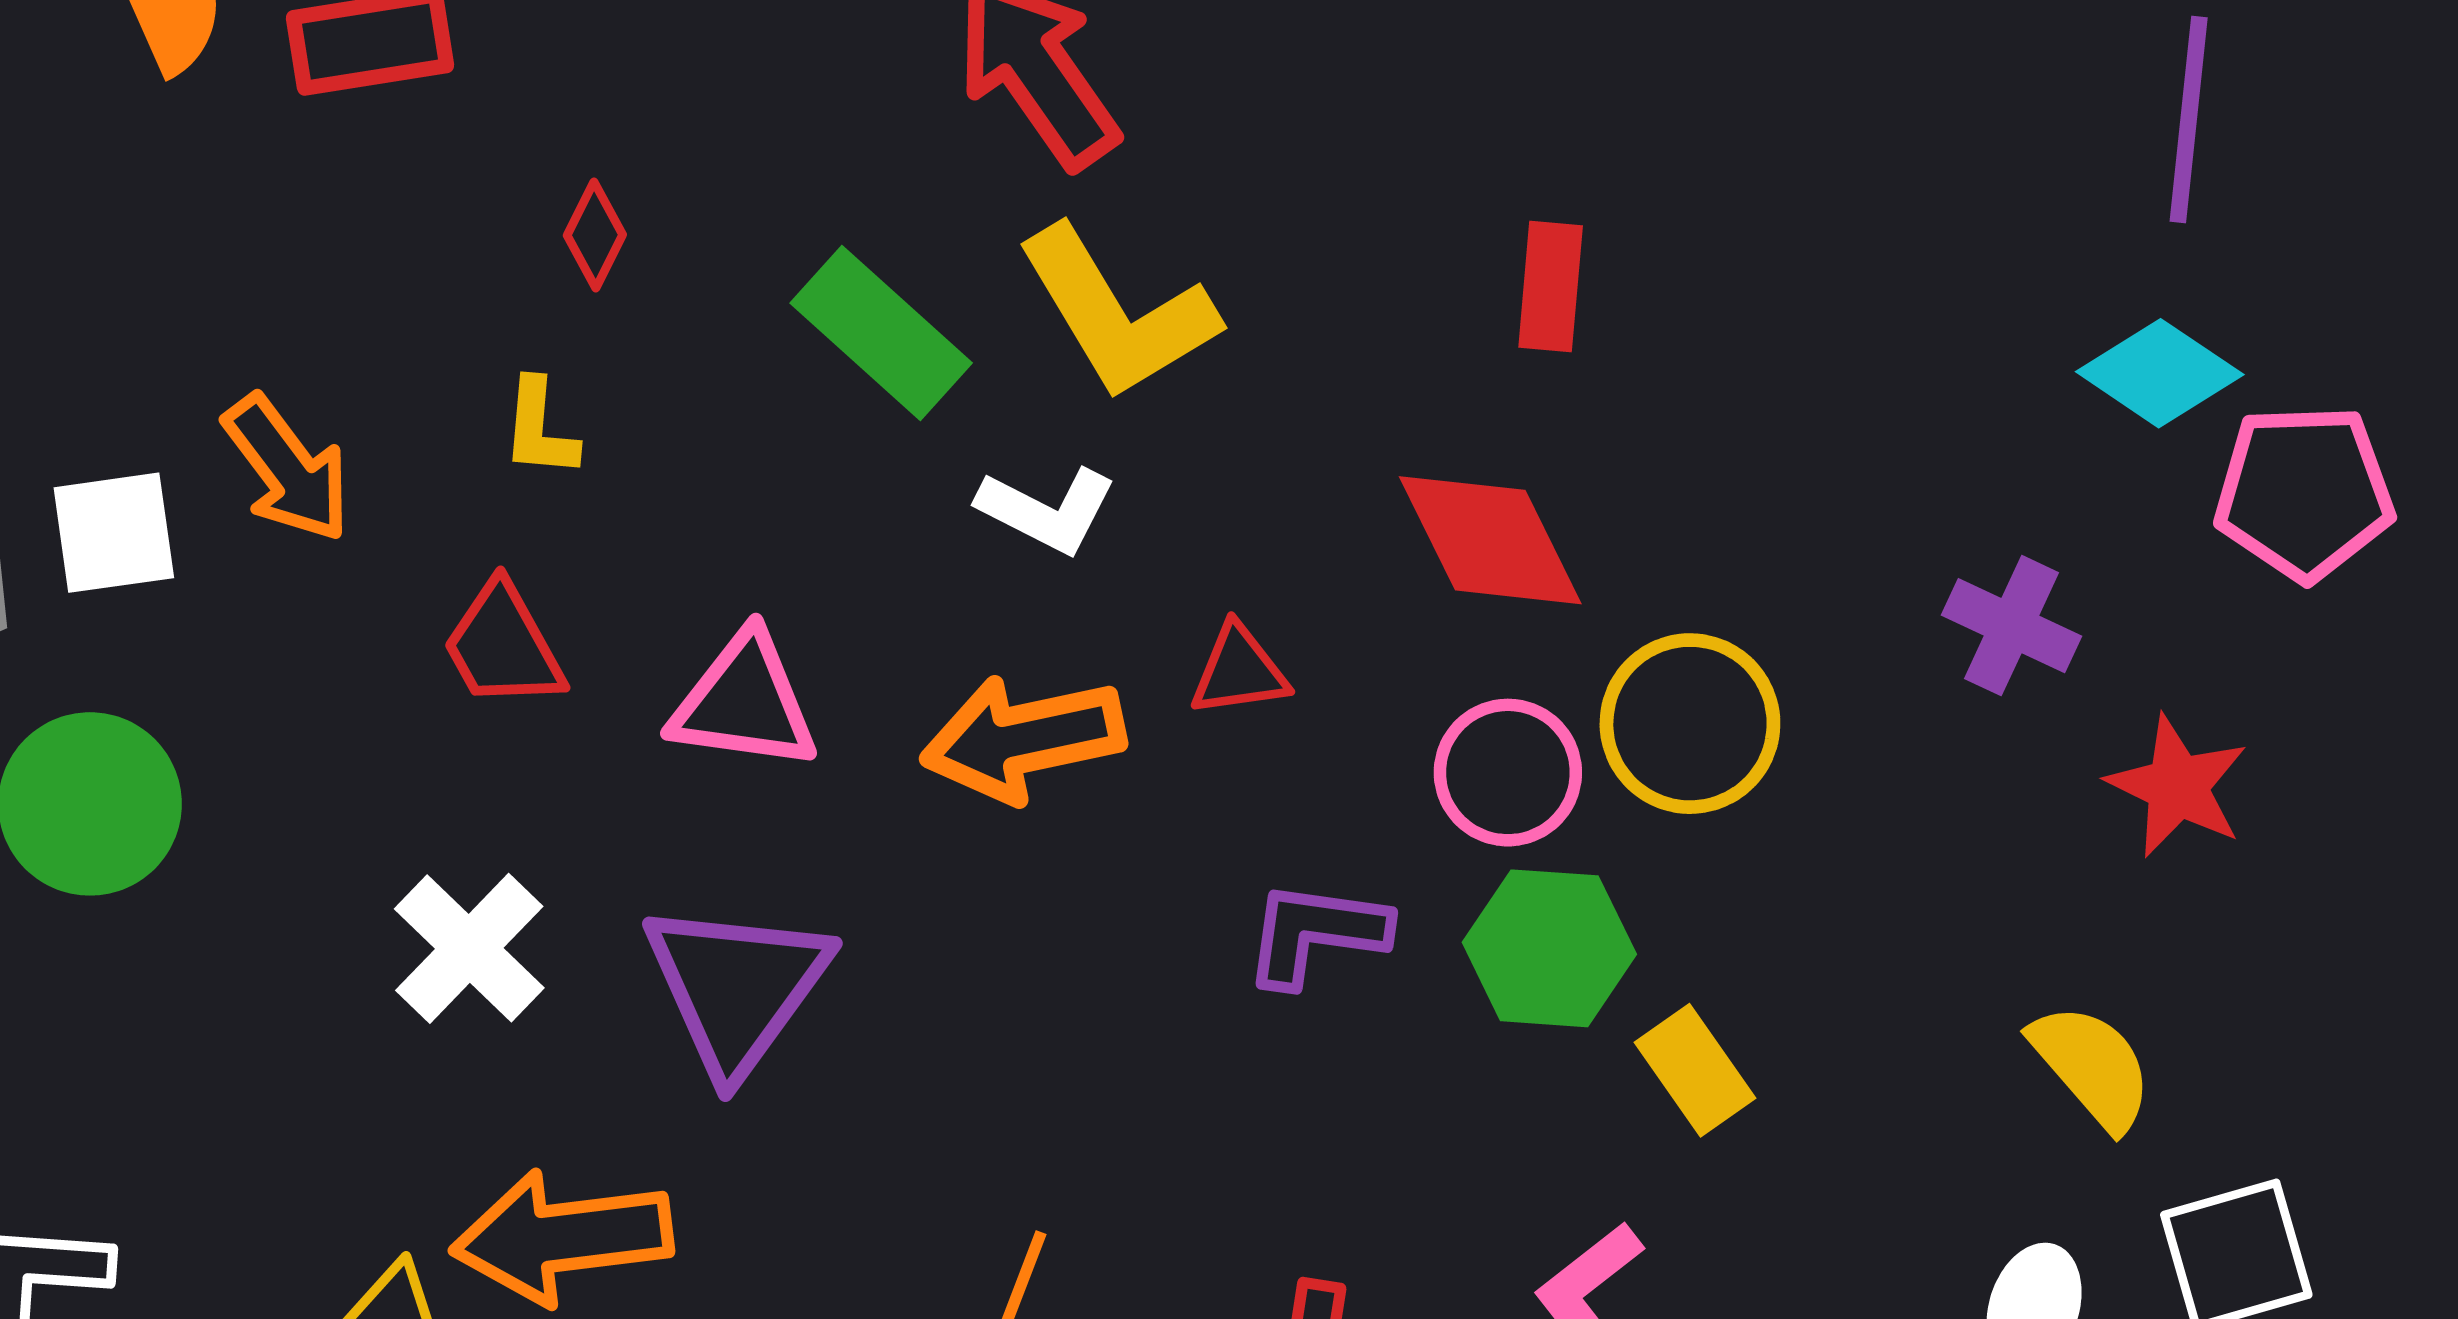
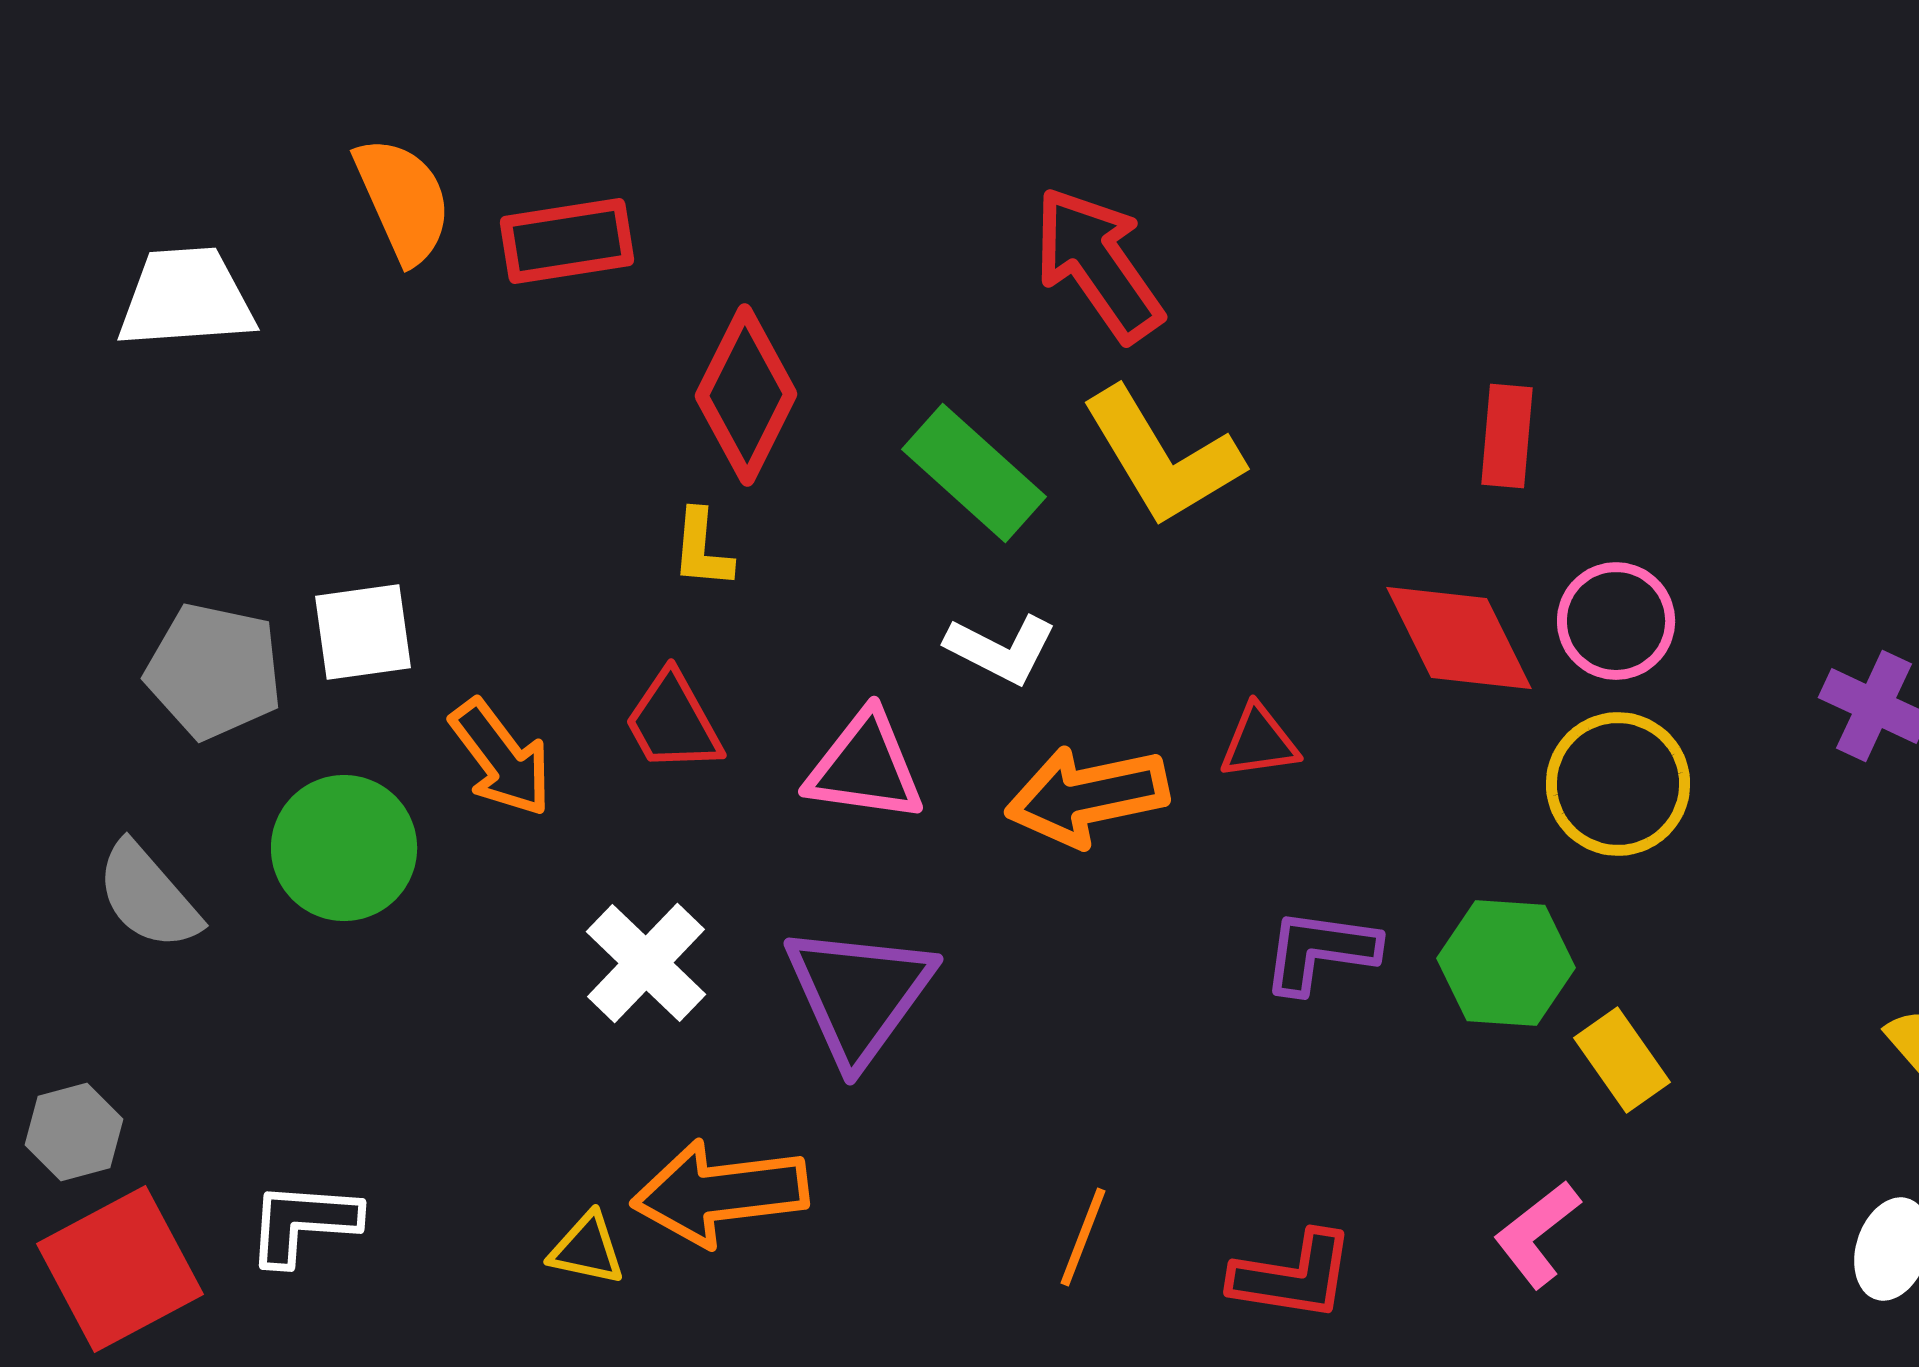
red diamond: (595, 235) -> (746, 395), size x2.0
orange arrow: (287, 469) -> (501, 758), moved
white L-shape: (1047, 510) -> (1001, 649), moved
pink circle: (1508, 773) -> (1616, 621), moved

